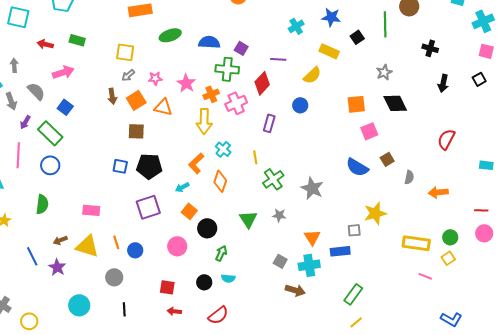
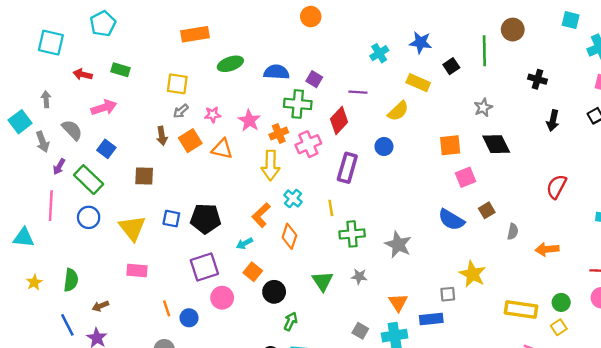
purple rectangle: (269, 123) -> (347, 168), size x1.4
brown square: (136, 131) -> (144, 176), moved
green cross: (273, 179) -> (352, 234), turned 30
green semicircle: (42, 204) -> (71, 280), moved
yellow star: (375, 213) -> (473, 274), turned -30
yellow triangle: (87, 246) -> (132, 228), moved, turned 35
pink circle: (177, 246) -> (222, 298), moved

